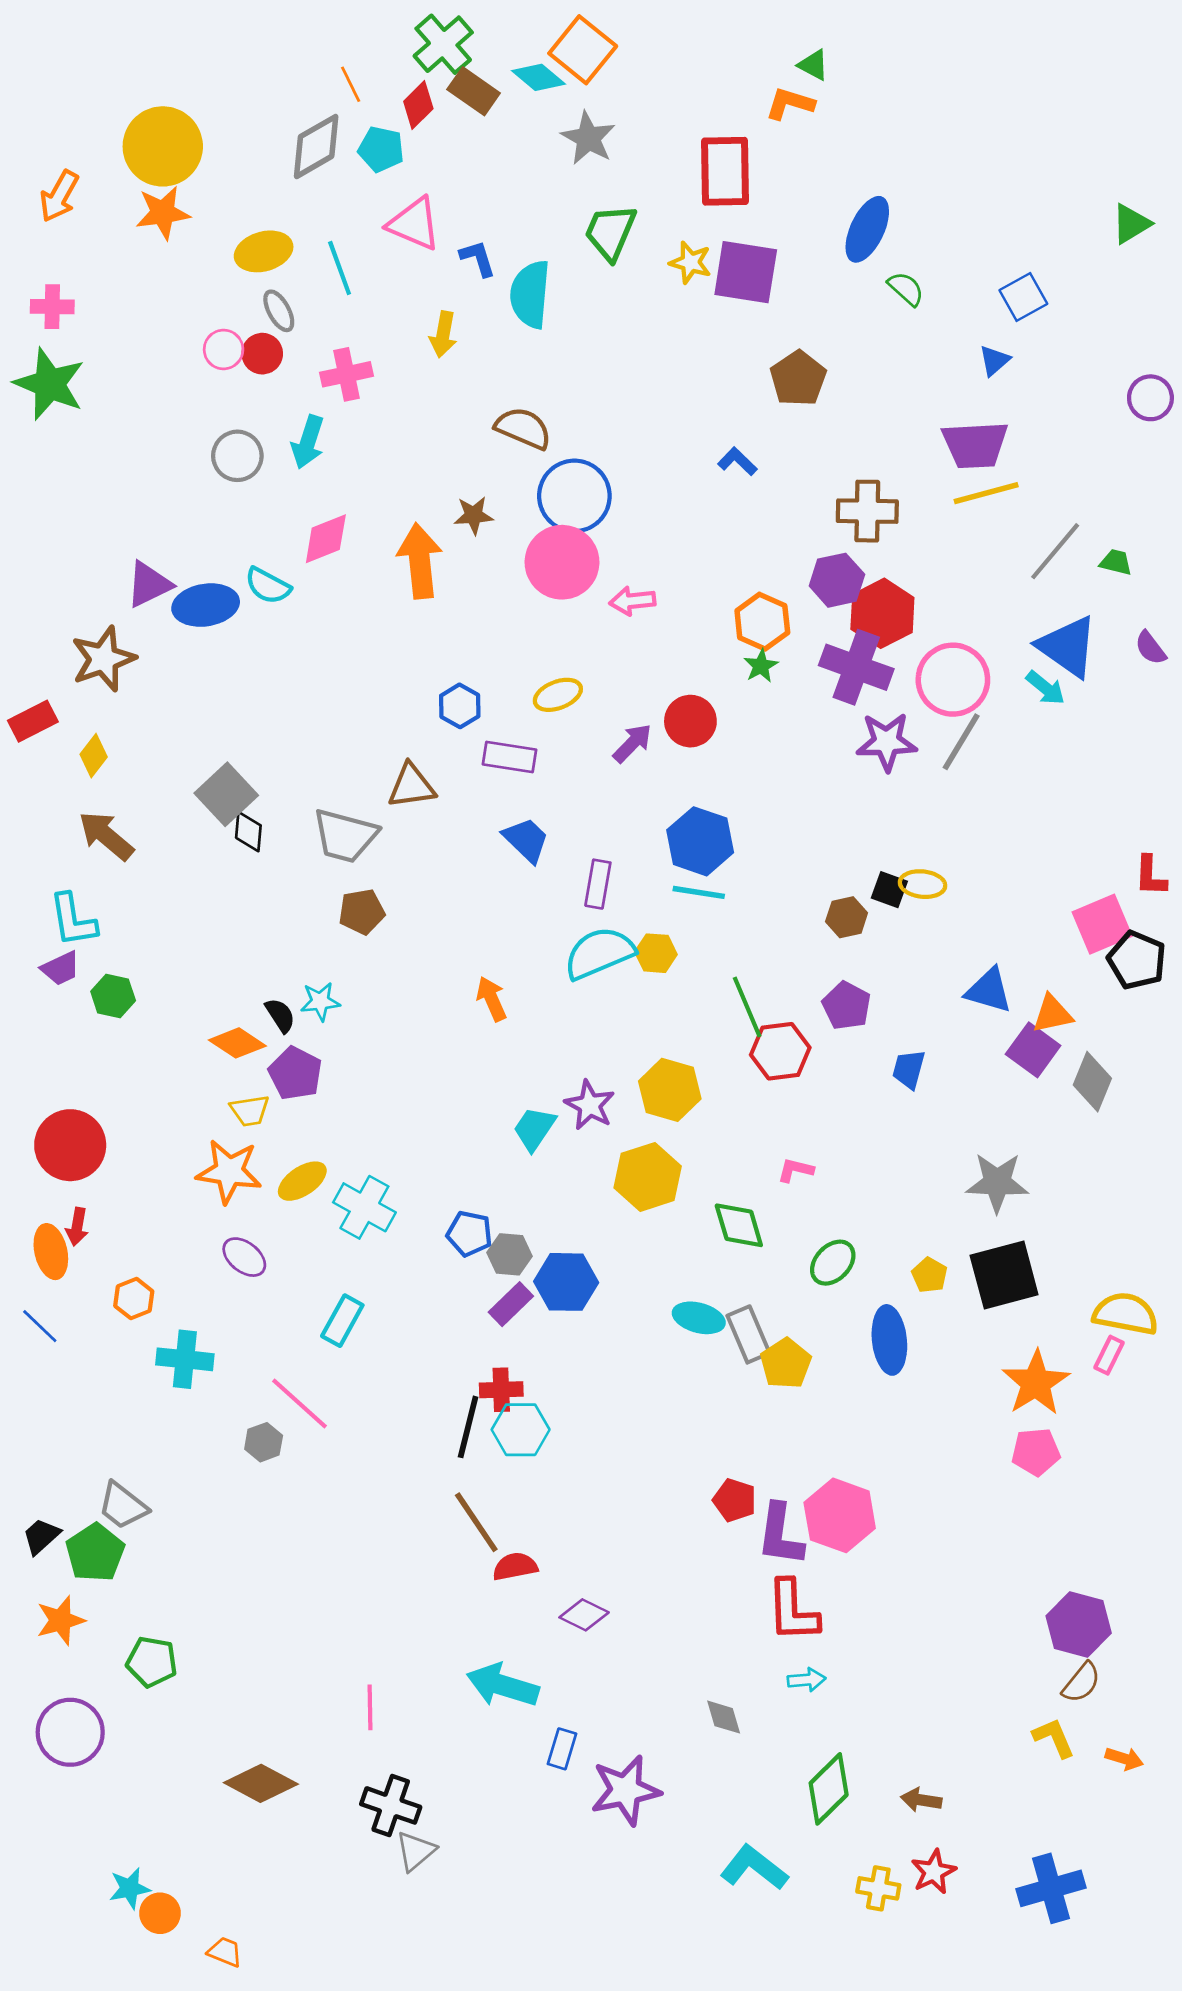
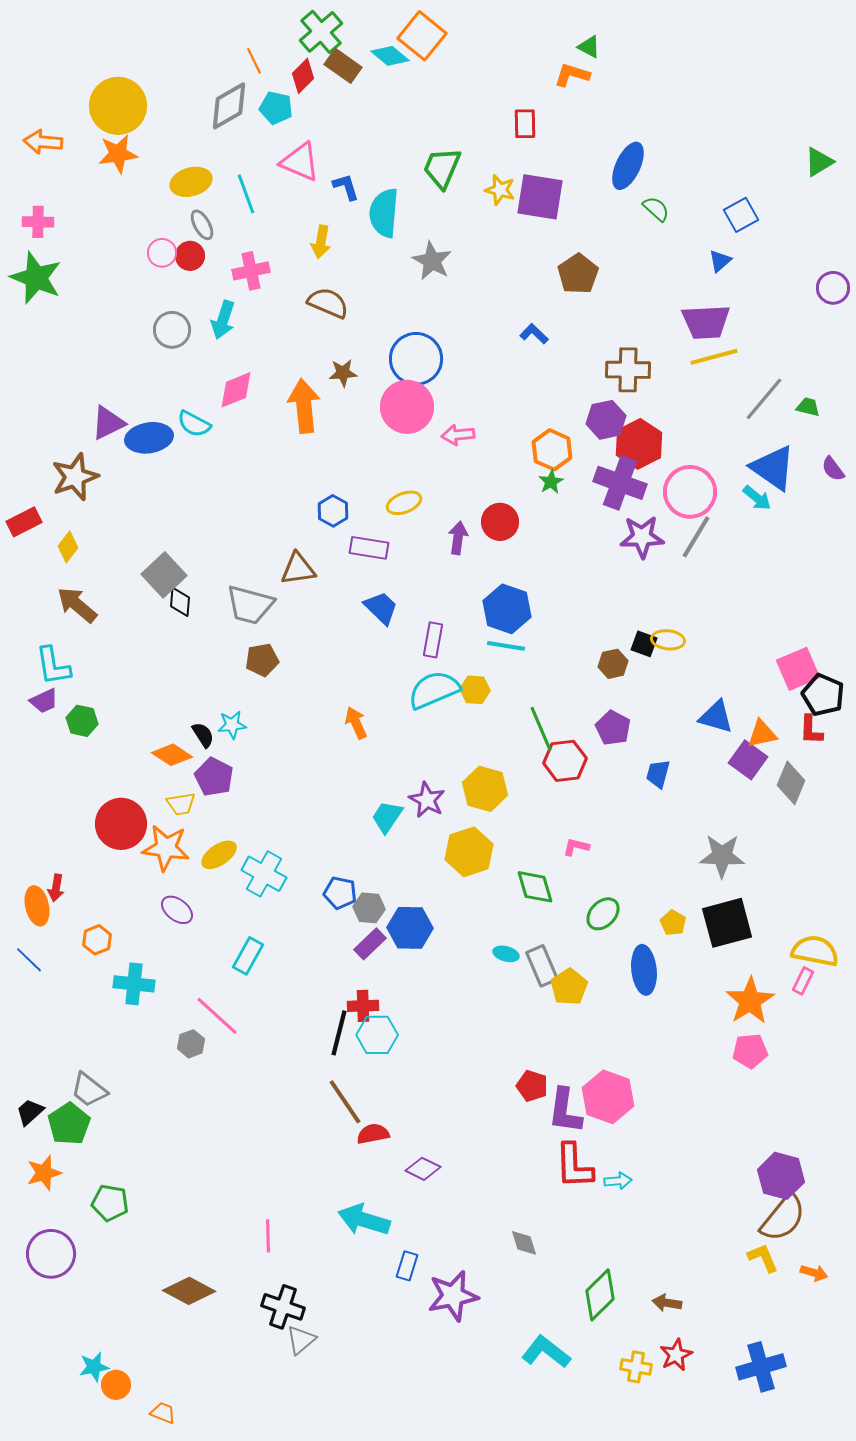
gray star: (588, 138) -> (432, 261), moved
red rectangle: (725, 171) -> (525, 124), size x0.6
orange arrow: (59, 196) -> (43, 142), turned 66
brown semicircle: (523, 428) -> (328, 303), moved
purple arrow: (632, 743) -> (458, 538), turned -36
red L-shape: (1150, 876) -> (811, 730), moved
red circle: (70, 1145) -> (121, 824), moved
cyan ellipse: (699, 1318) -> (506, 954), size x0.7
cyan arrow: (806, 1680) -> (618, 1181), moved
brown semicircle: (1081, 1683) -> (783, 1218), size x1.6

